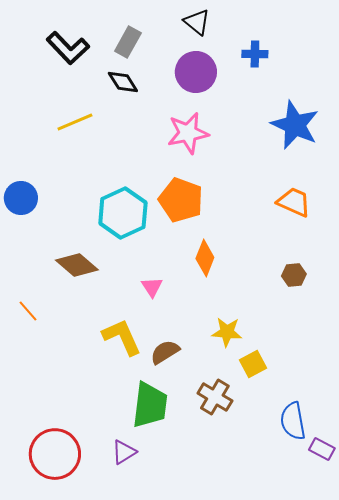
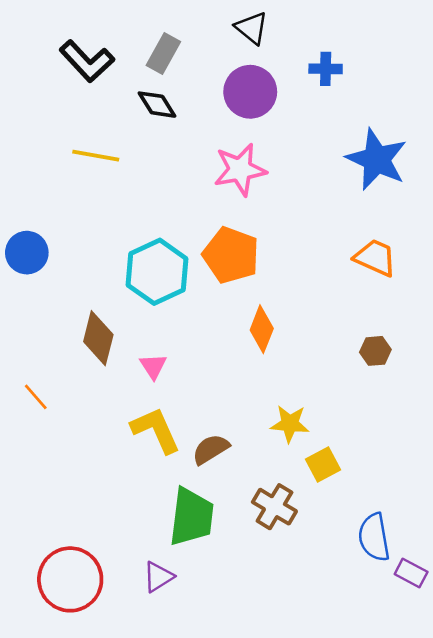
yellow line: (75, 122) -> (96, 156), turned 33
brown diamond: (77, 265) -> (98, 338), turned 63
pink triangle: (152, 287) -> (153, 366), moved

